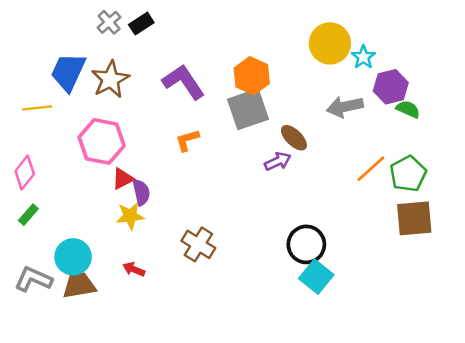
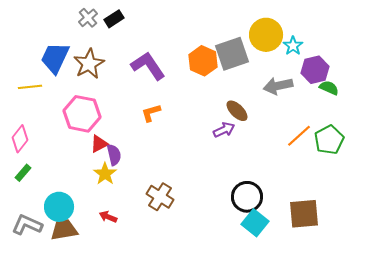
gray square: (248, 109) -> (232, 54), moved
yellow star: (130, 216) -> (105, 174), turned -30
brown square: (414, 218) -> (304, 214), moved

